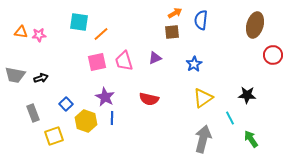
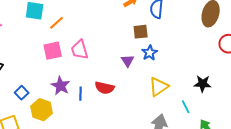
brown square: (172, 32) -> (141, 32), moved
purple triangle: (155, 58) -> (128, 61), moved, turned -40
blue line: (112, 118) -> (81, 94), moved

